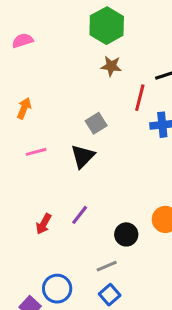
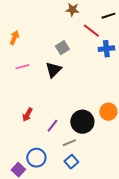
red line: (140, 98) -> (91, 31), turned -66
purple line: (80, 215) -> (52, 126), moved
black circle: (126, 234) -> (82, 122), size x1.5

